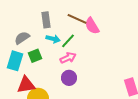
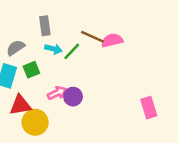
brown line: (77, 19) -> (93, 37), moved
pink semicircle: (92, 26) -> (112, 40), moved, turned 108
pink arrow: (68, 58) -> (57, 93), moved

